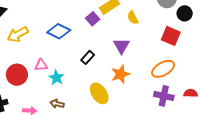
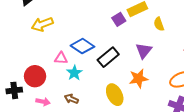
blue diamond: (59, 31) -> (83, 46), moved
black rectangle: (88, 57) -> (108, 57), size x1.5
red circle: (17, 75) -> (35, 76), moved

